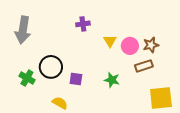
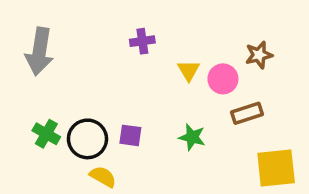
brown star: (151, 45) -> (259, 55), moved
black circle: (51, 67) -> (87, 139), moved

